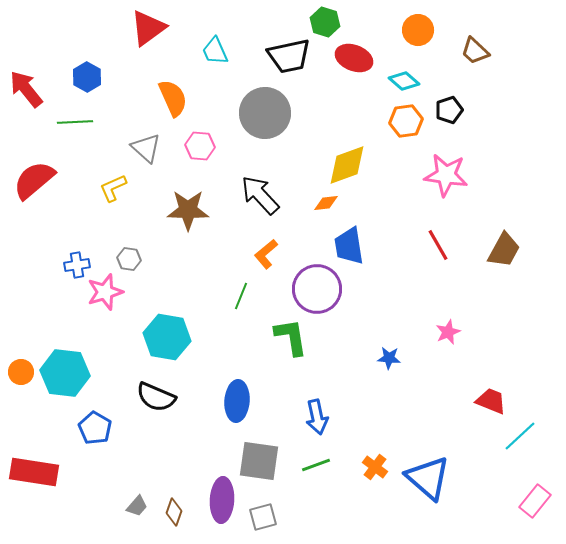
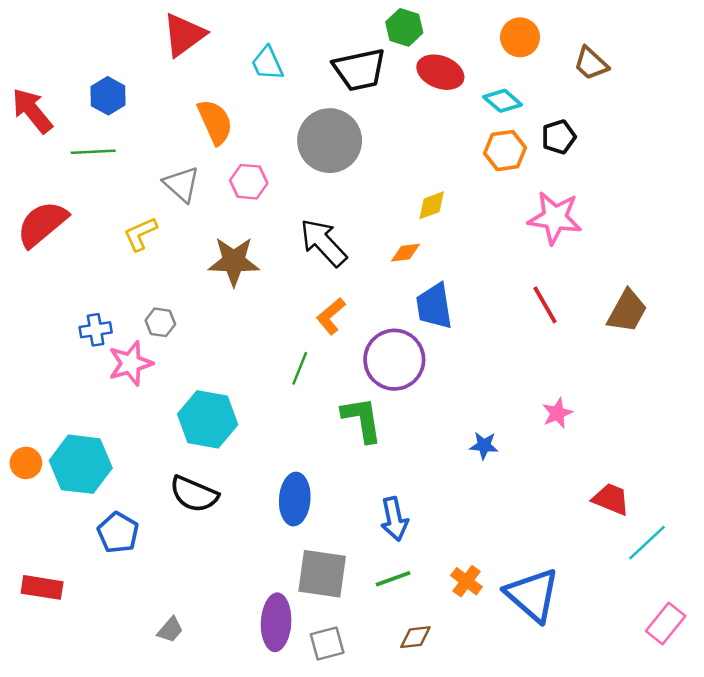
yellow diamond: (347, 165) -> (432, 205), size x0.6
red rectangle: (34, 472) -> (42, 587), size x0.7
brown diamond: (174, 512) -> (415, 637), moved, turned 64

